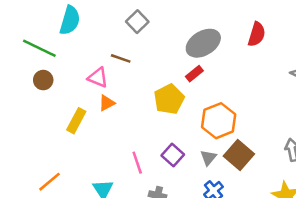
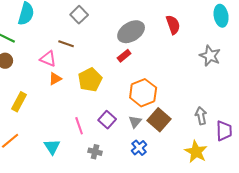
red semicircle: (257, 34) -> (173, 25), turned -36
yellow pentagon: (169, 99) -> (90, 80), moved
yellow rectangle: (76, 121) -> (19, 102), moved

